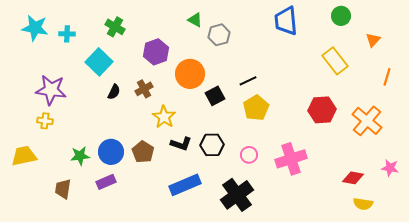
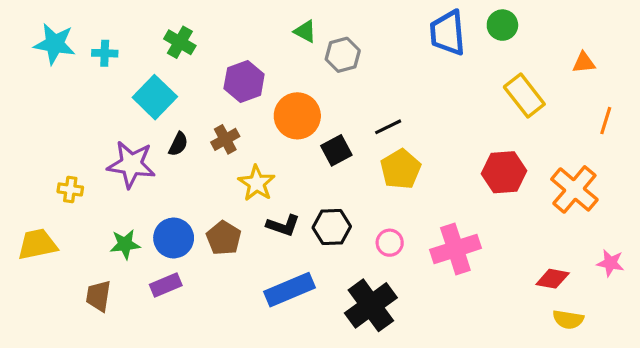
green circle: (341, 16) -> (502, 25), moved
orange triangle: (373, 40) -> (584, 63), turned 42
purple star: (51, 90) -> (131, 164), moved

